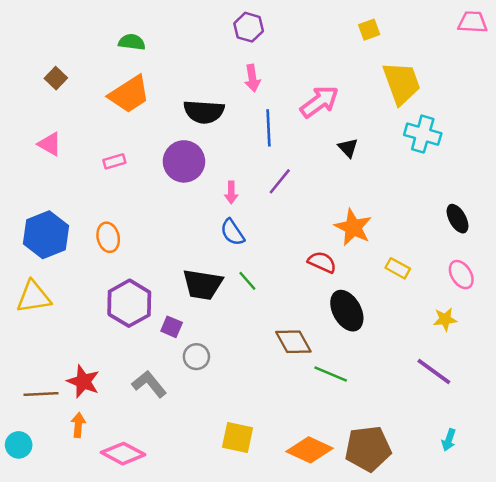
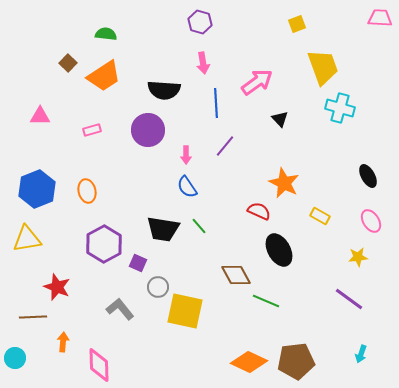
brown square: (56, 78) -> (68, 63), moved
pink triangle: (50, 144) -> (40, 116), turned -30
red star: (83, 381) -> (57, 287), moved
yellow square: (237, 437) -> (185, 311), moved, size x1.4
pink diamond: (123, 454) -> (99, 365), turned 60

